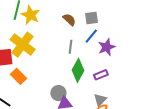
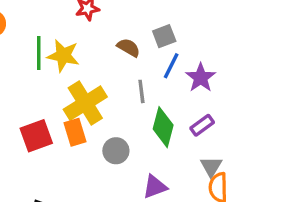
yellow cross: (23, 45) -> (85, 103), moved, turned 35
orange rectangle: (18, 76) -> (75, 132), moved, turned 42
gray circle: (58, 93) -> (116, 151), moved

